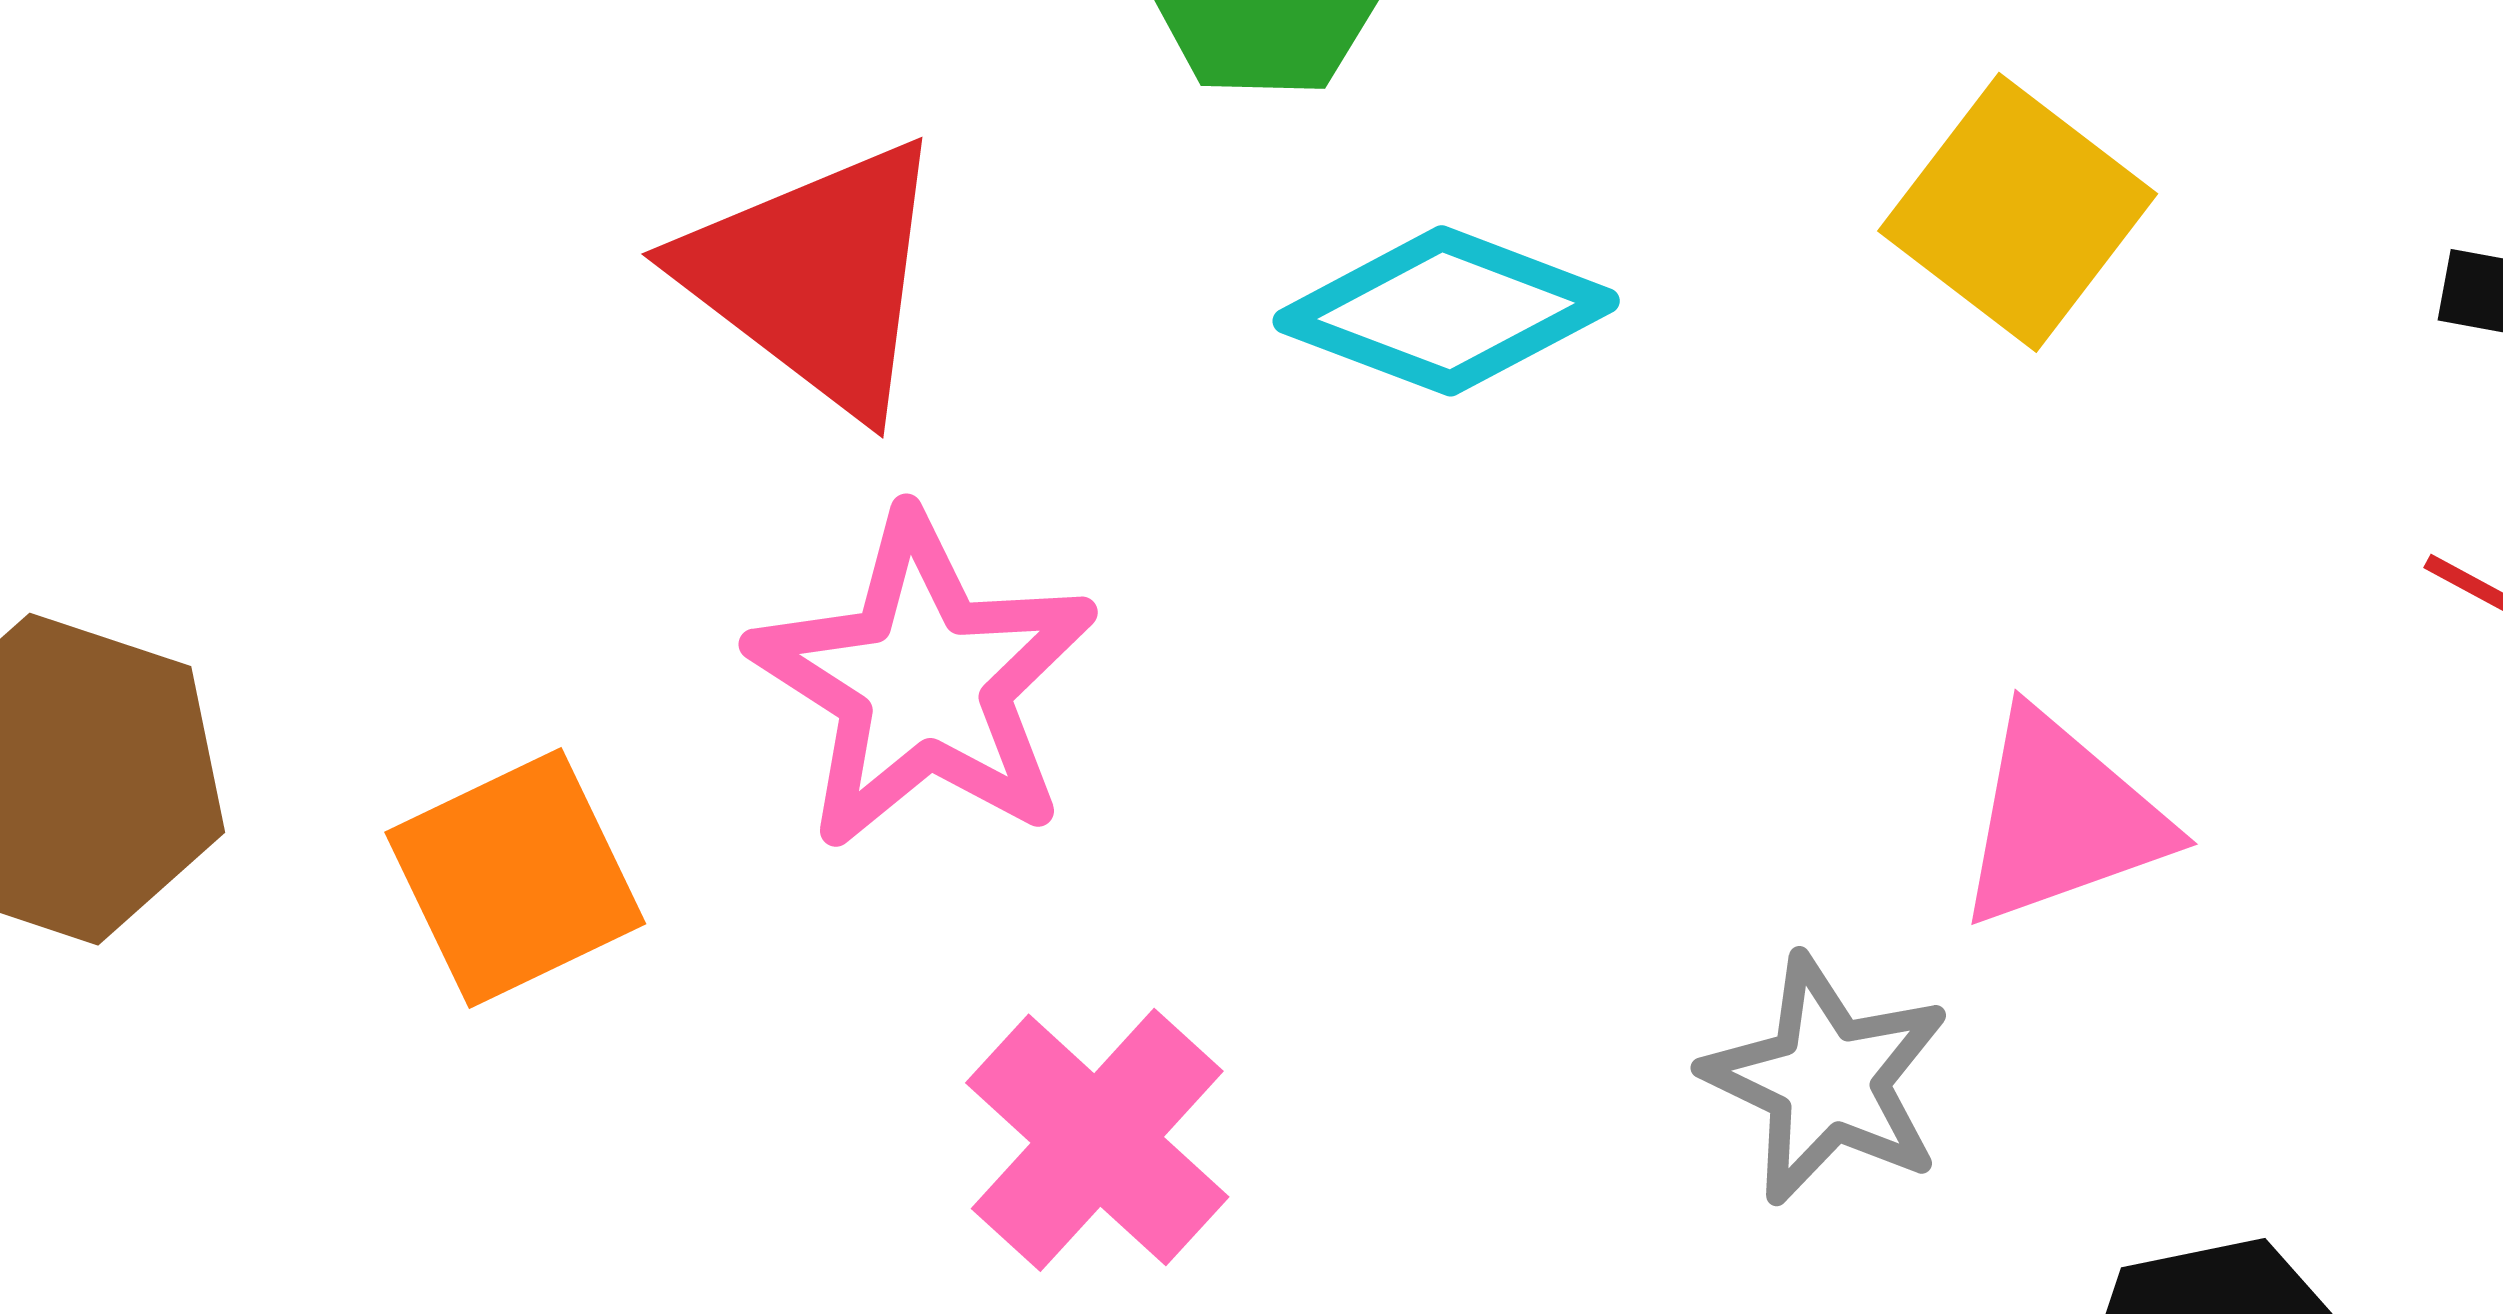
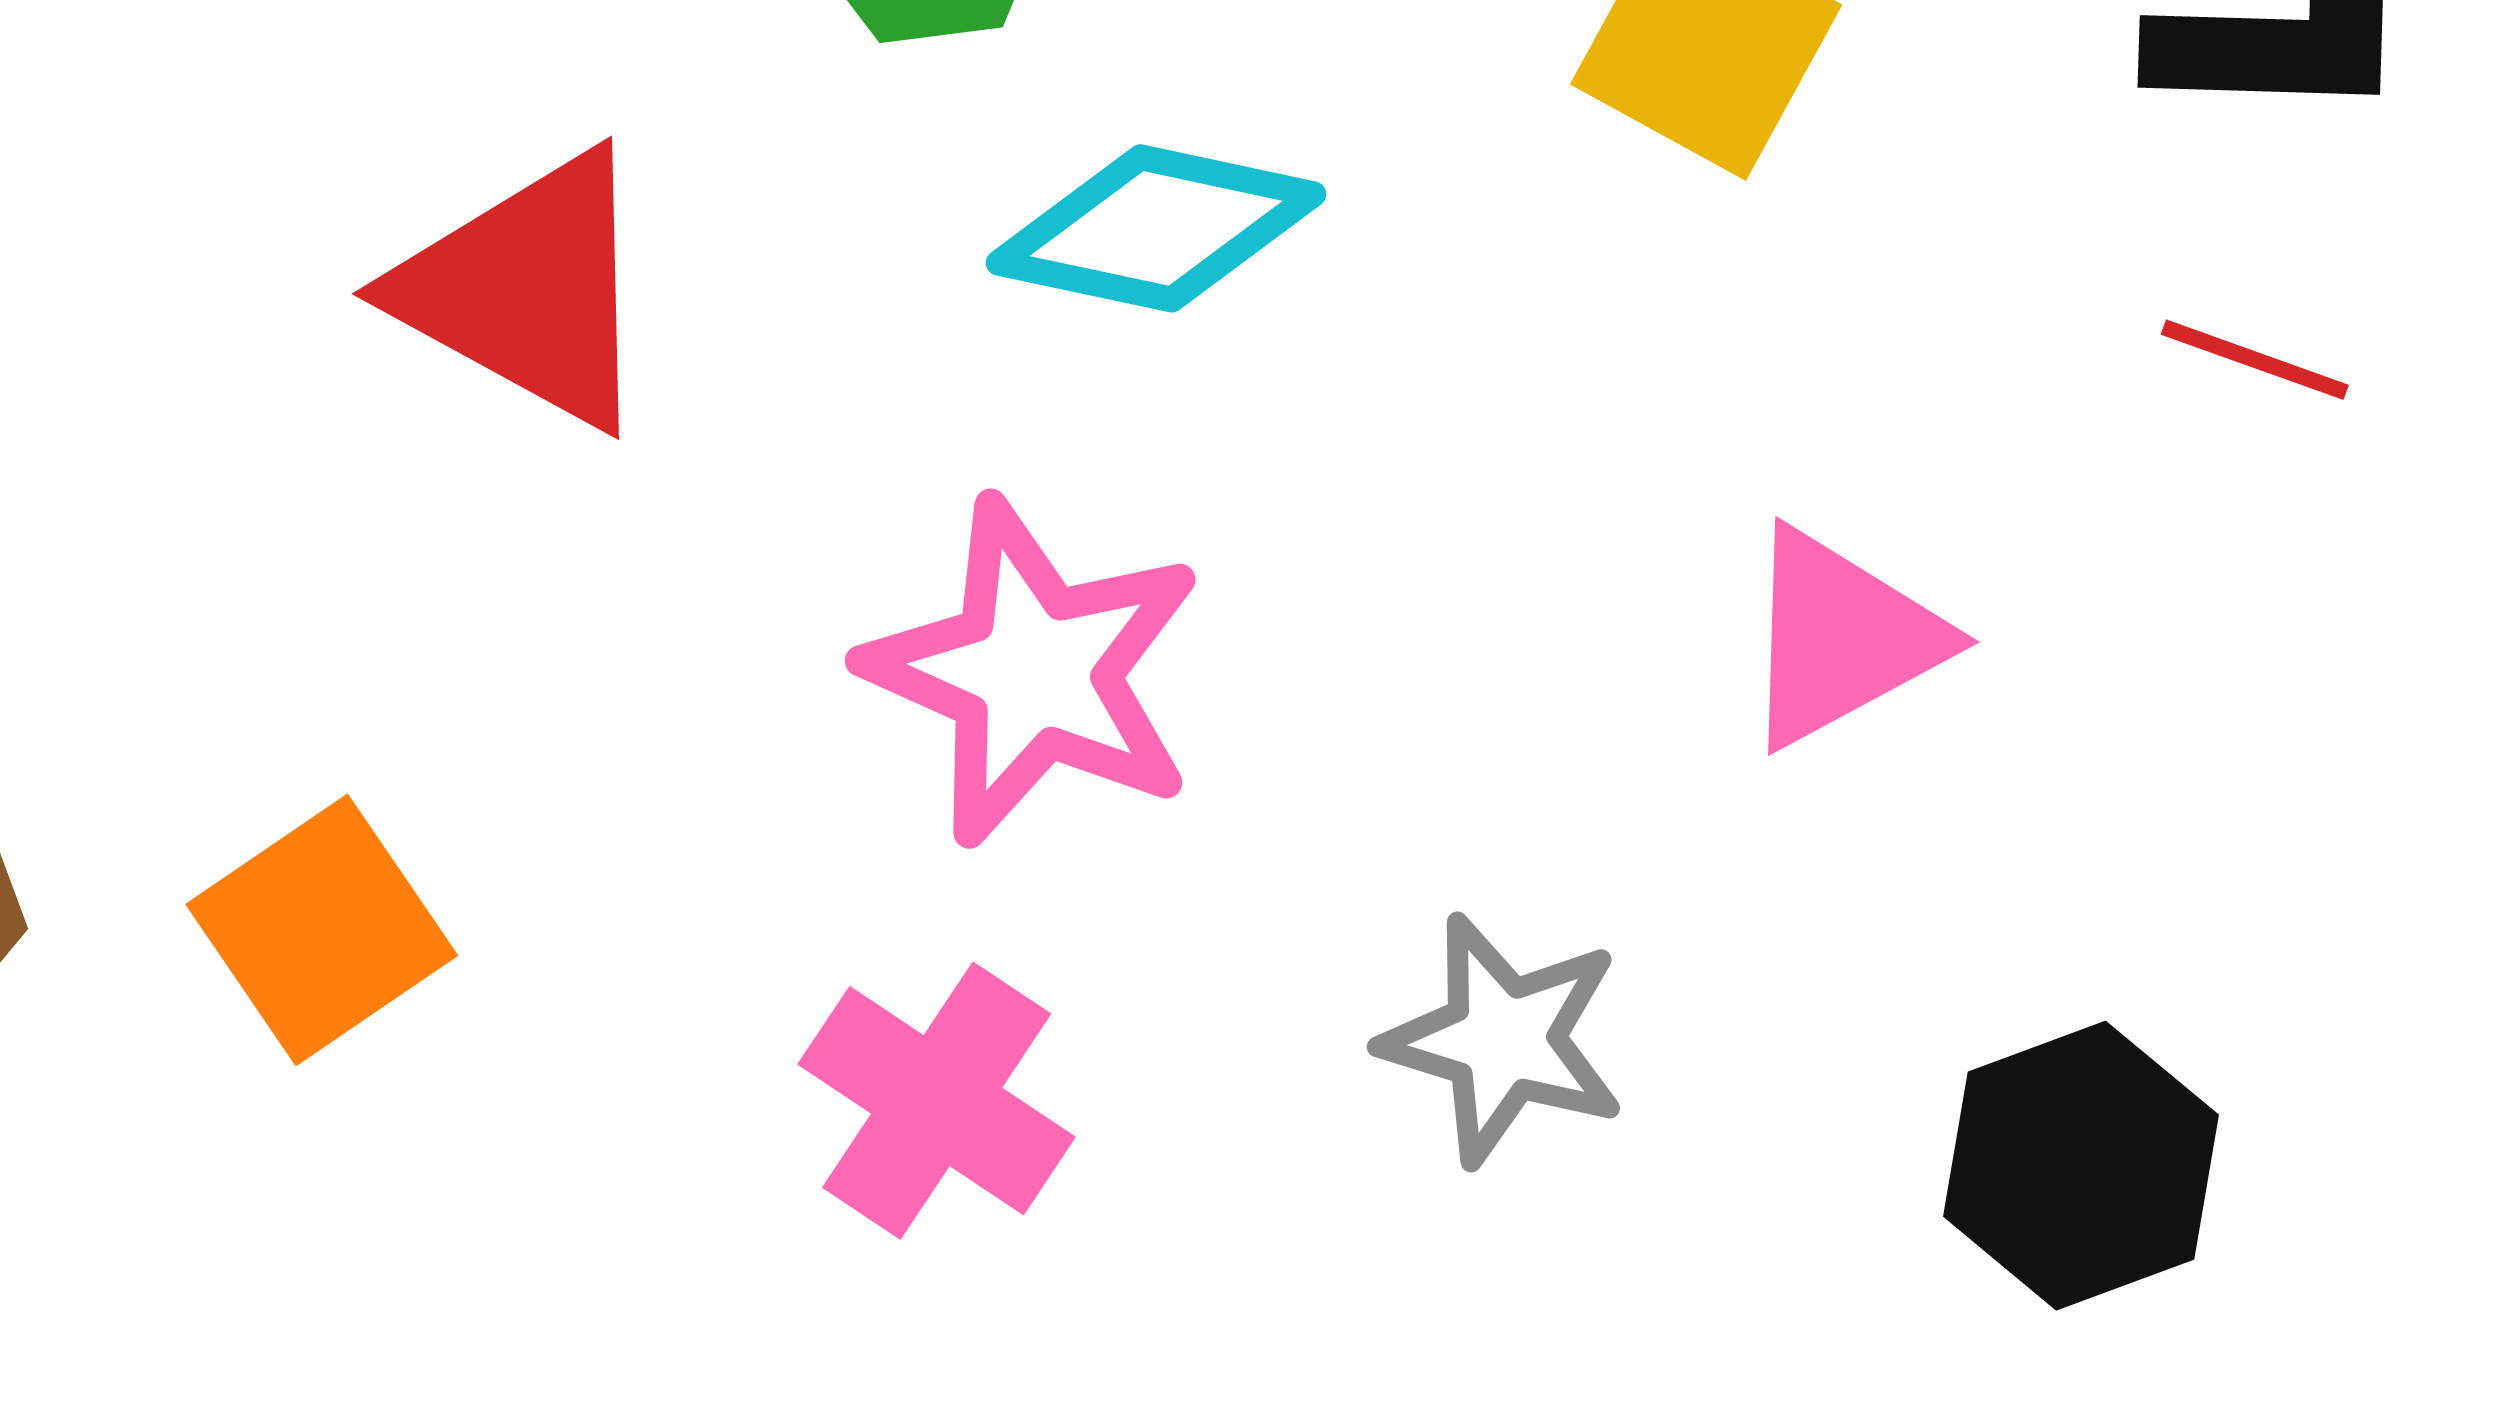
pink star: (923, 682) -> (1033, 672), moved
gray star: (1827, 1080) -> (1503, 1040), moved

